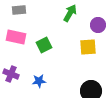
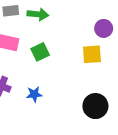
green arrow: (70, 13) -> (38, 14), moved, turned 66

